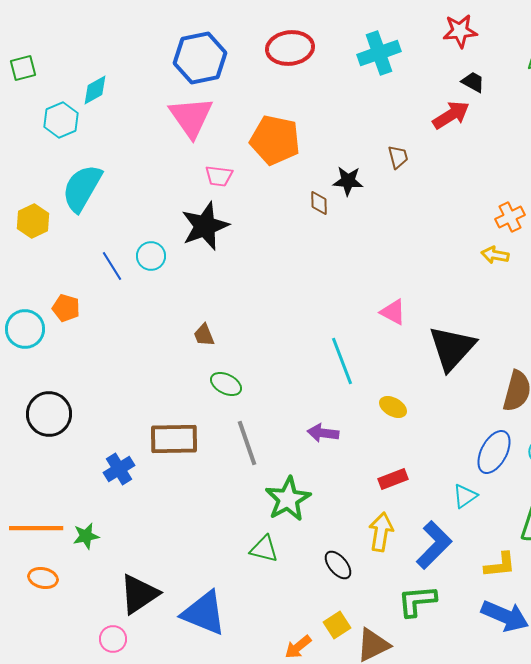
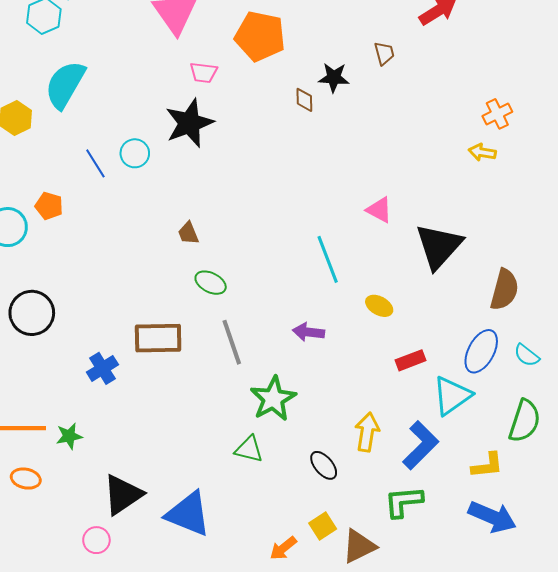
red rectangle: (393, 479) -> (411, 360), moved
cyan triangle: (465, 496) -> (452, 396), size x1.6

